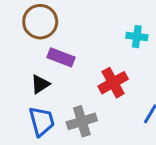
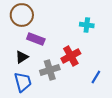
gray cross: (82, 121) -> (50, 70), moved

